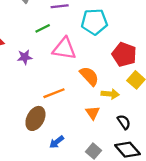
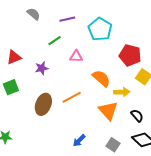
cyan pentagon: (94, 22) -> (100, 29), turned -30
pink triangle: (64, 49) -> (76, 56), size x0.6
orange triangle: (93, 113) -> (108, 111), size x1.5
brown ellipse: (35, 118) -> (43, 104), moved

